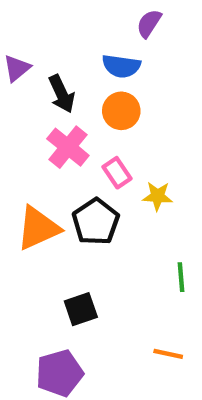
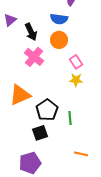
pink rectangle: (117, 173) -> (76, 62), moved
black pentagon: (96, 222) -> (47, 110), moved
green line: (181, 277) -> (70, 118), moved

